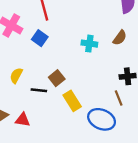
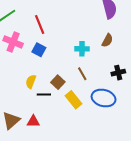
yellow semicircle: (16, 75) -> (31, 82), moved
brown line: (119, 98) -> (82, 74), moved
blue ellipse: (102, 119) -> (104, 98), moved

